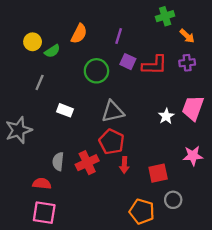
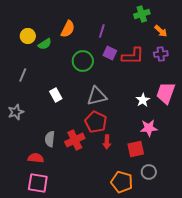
gray line: (40, 82) -> (23, 75), moved
white rectangle: (65, 110) -> (56, 95), turned 40
gray star: (19, 130) -> (16, 112), size x0.7
pink star: (193, 156) -> (149, 128), moved

